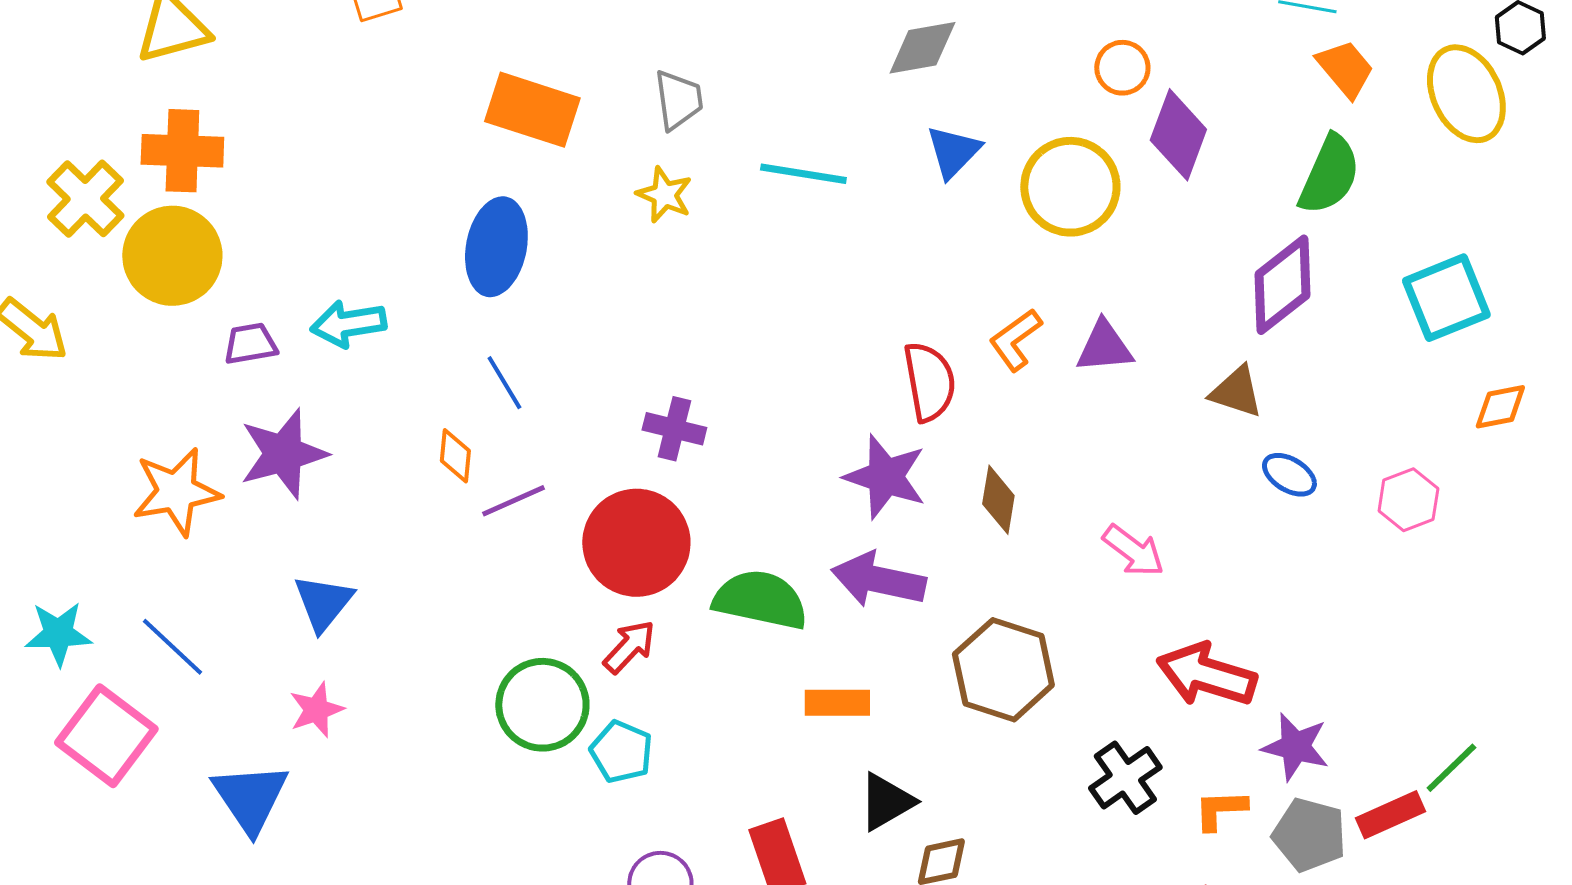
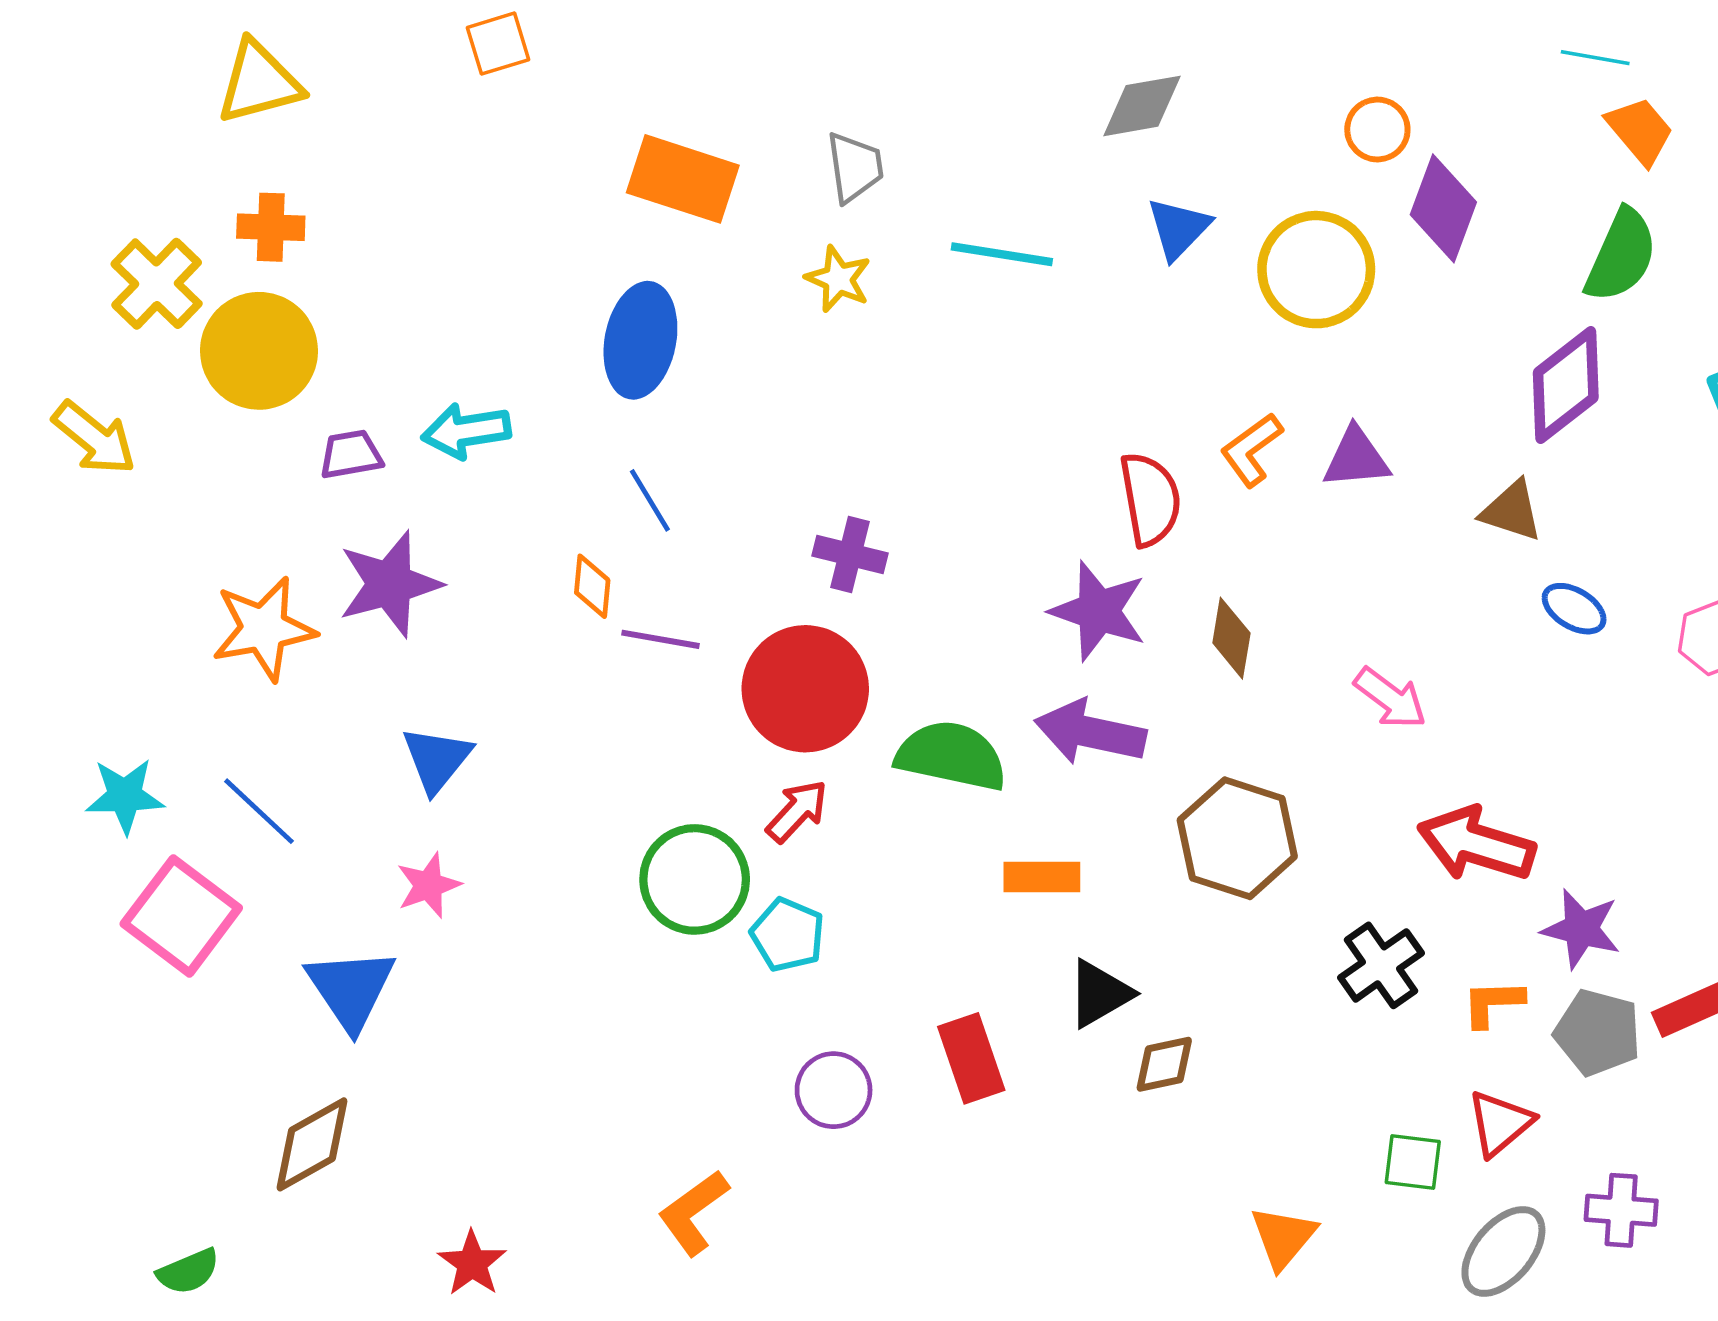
orange cross: (182, 151) -> (271, 227), size x0.7
purple line: (513, 501) -> (660, 639), turned 34

